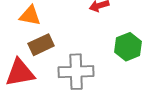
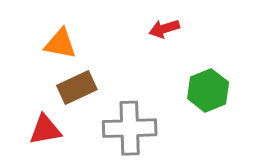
red triangle: (20, 73) -> (45, 130), size x0.7

